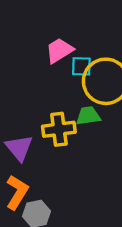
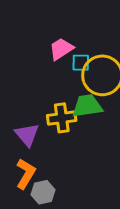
green trapezoid: (88, 116) -> (87, 106), size x1.4

